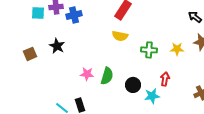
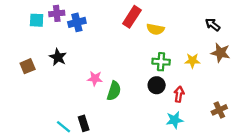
yellow semicircle: (120, 36) -> (155, 29), moved
pink star: (87, 74) -> (95, 79), moved
black circle: (133, 85) -> (157, 85), moved
cyan star: (152, 96) -> (175, 120), moved

